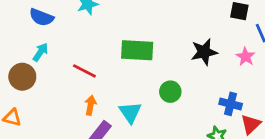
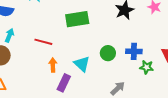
green circle: (170, 92) -> (108, 53), moved
blue cross: (231, 104) -> (134, 51), moved

